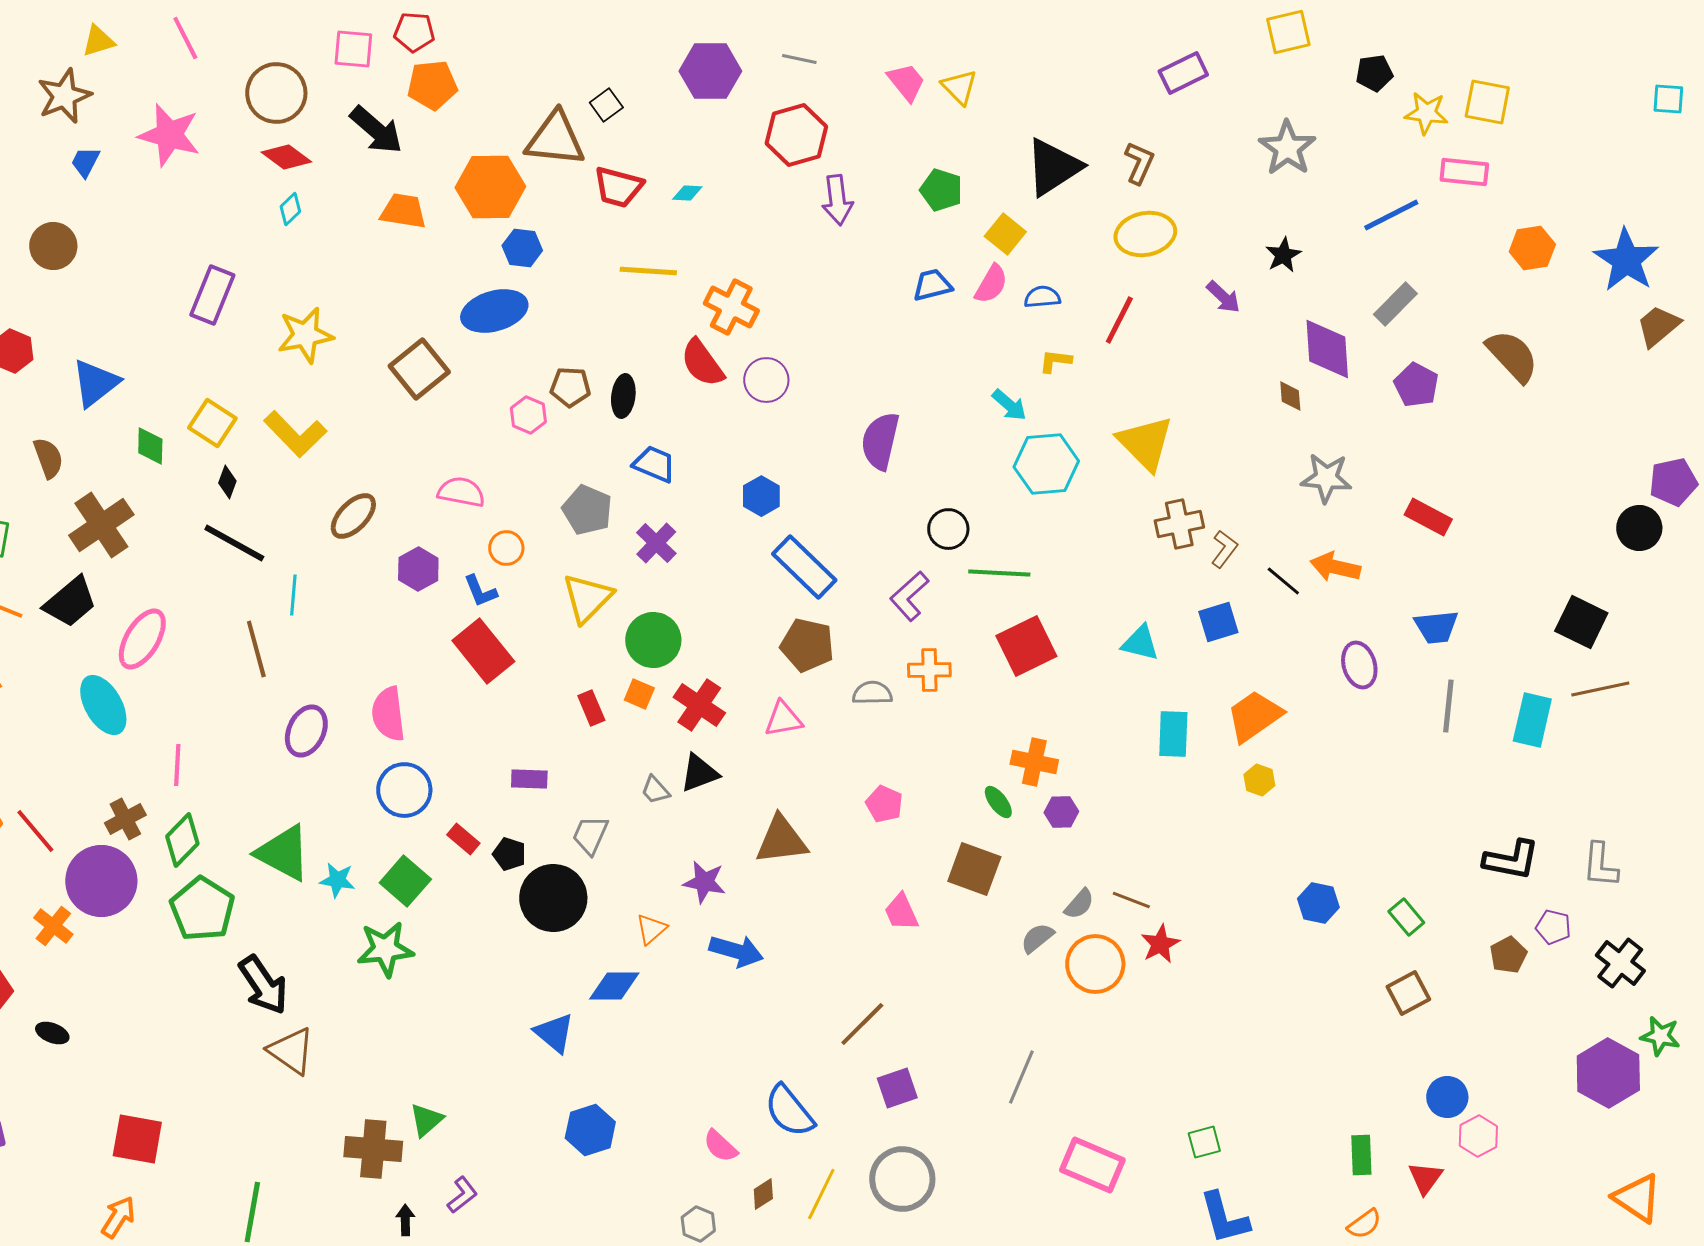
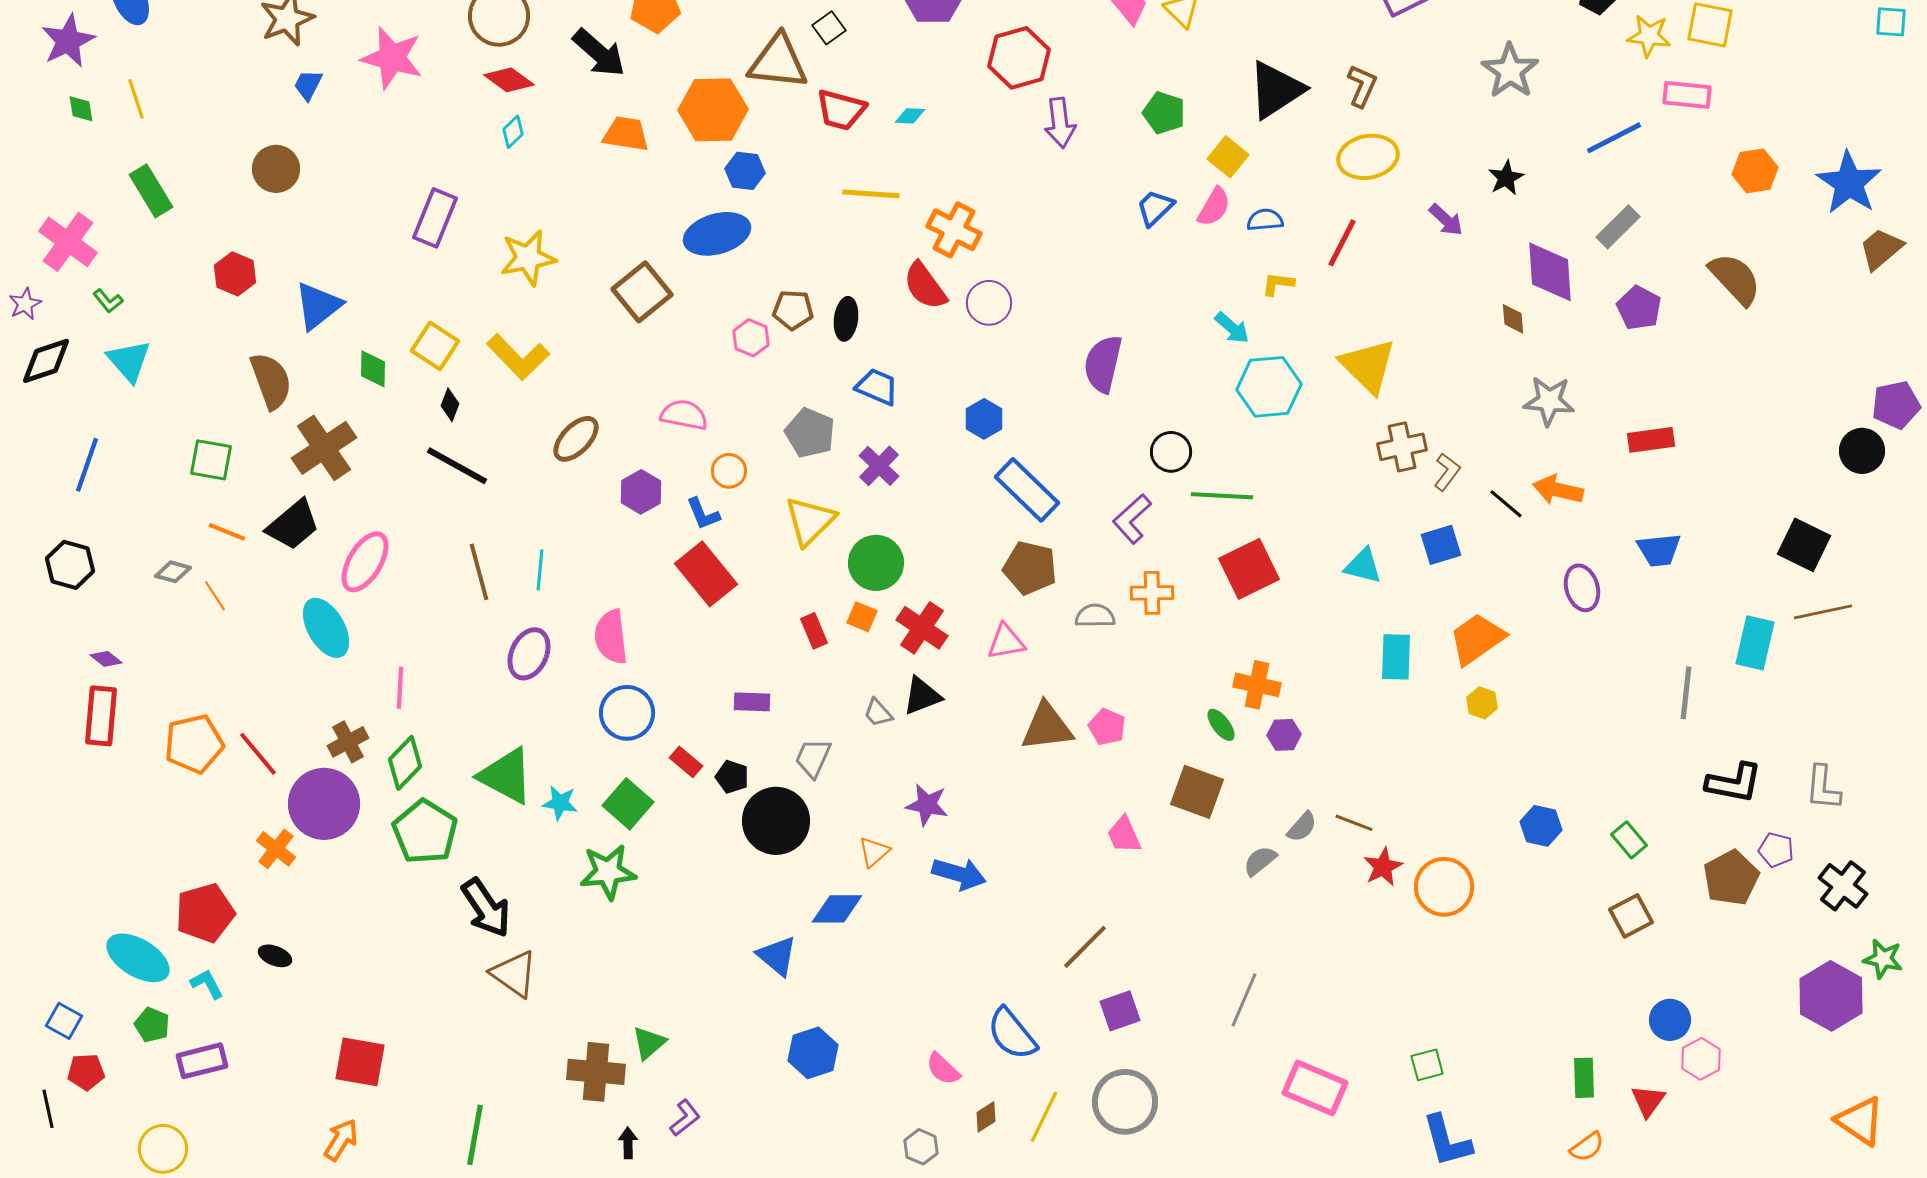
blue trapezoid: (932, 285) -> (1155, 208), turned -30
brown semicircle: (48, 458) -> (271, 381), size x1.4
red rectangle: (1428, 517) -> (1651, 440), turned -36
cyan line: (293, 595) -> (540, 570), moved
gray line: (1448, 706) -> (1686, 693), moved
brown triangle: (781, 840) -> (1047, 727), moved
brown pentagon: (1508, 955) -> (1731, 878), size x1.5
orange circle: (1095, 964) -> (1444, 887), moved

